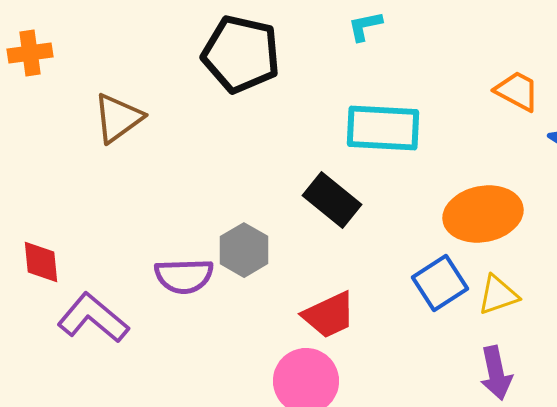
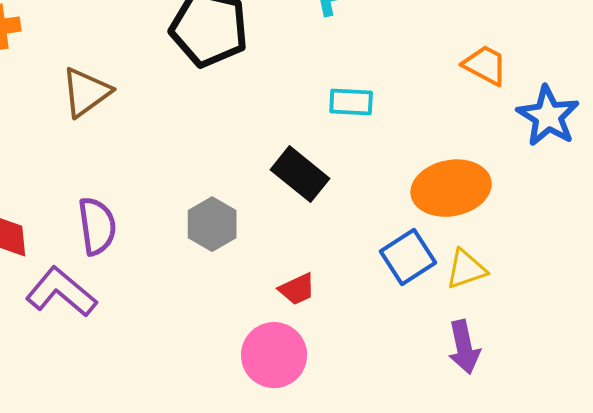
cyan rectangle: (383, 128) -> (351, 102), size x0.6
purple semicircle: (184, 276) -> (97, 226), moved, turned -96
red trapezoid: (329, 315) -> (297, 289), size x0.7

